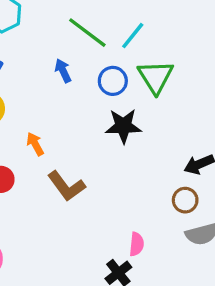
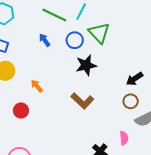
brown L-shape: (66, 186) -> (82, 101), moved
pink semicircle: (137, 244) -> (124, 138), moved

